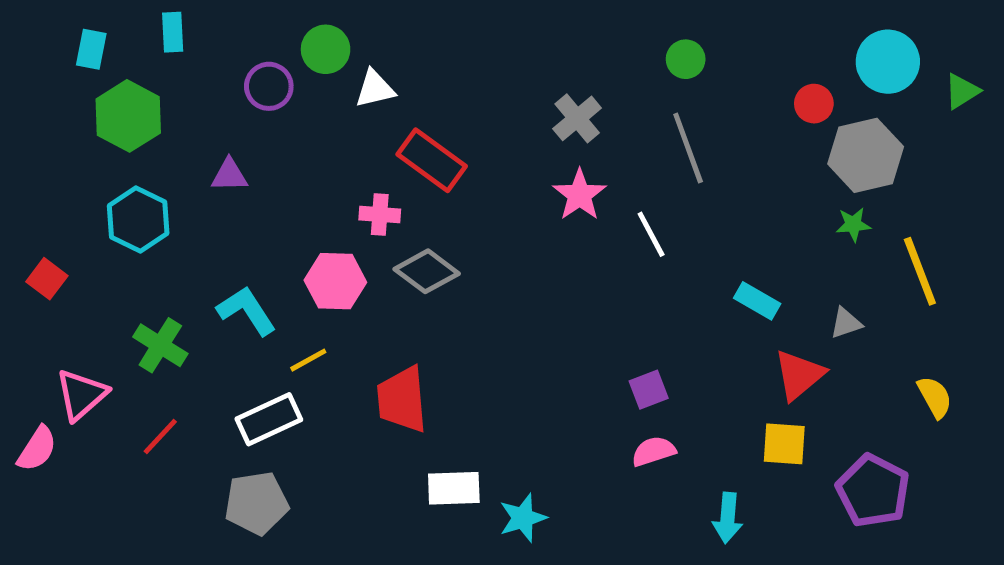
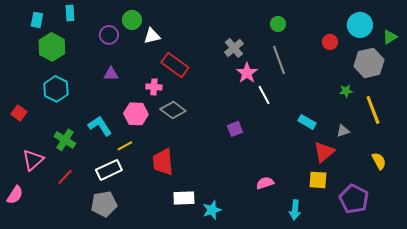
gray hexagon: (866, 155) -> (369, 63), moved
purple triangle: (229, 175) -> (111, 74), moved
pink star: (580, 195) -> (247, 73), moved
purple square: (649, 390) -> (235, 129), moved
pink semicircle: (37, 449) -> (15, 195), moved

